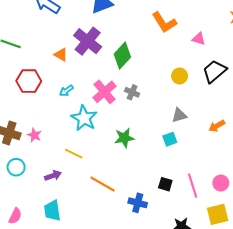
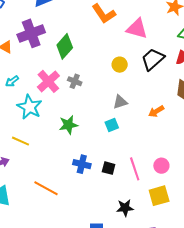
pink triangle: (199, 39) -> (137, 29), size x1.6
purple cross: (88, 41) -> (31, 33), turned 32
orange line: (103, 184) -> (46, 188), moved
blue cross: (138, 203) -> (82, 164), moved

